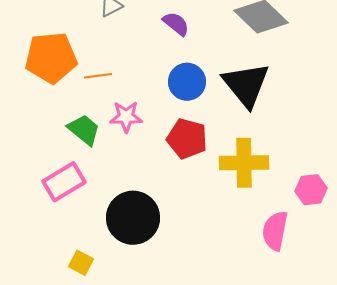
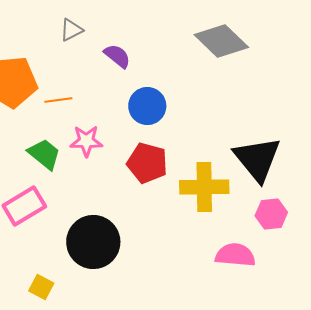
purple semicircle: (176, 24) -> (117, 56), moved
black triangle: (246, 85) -> (257, 159), moved
pink semicircle: (275, 231) -> (235, 255), turned 84

